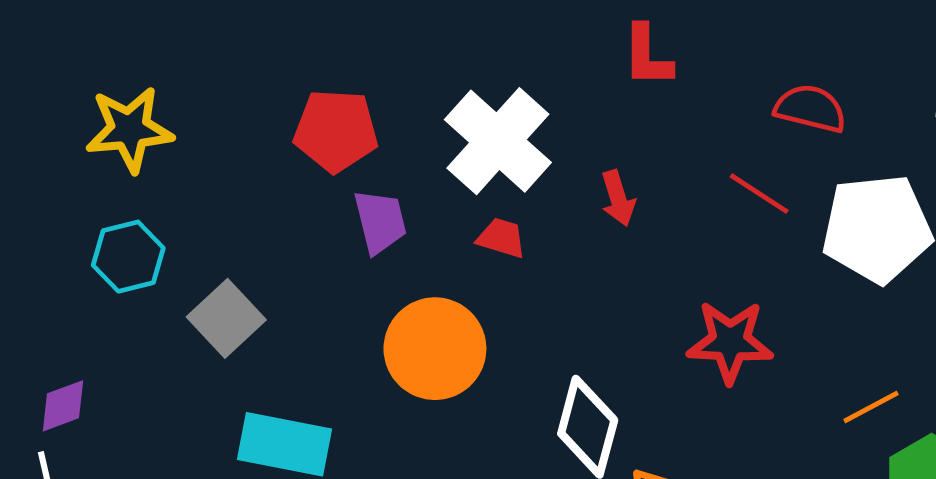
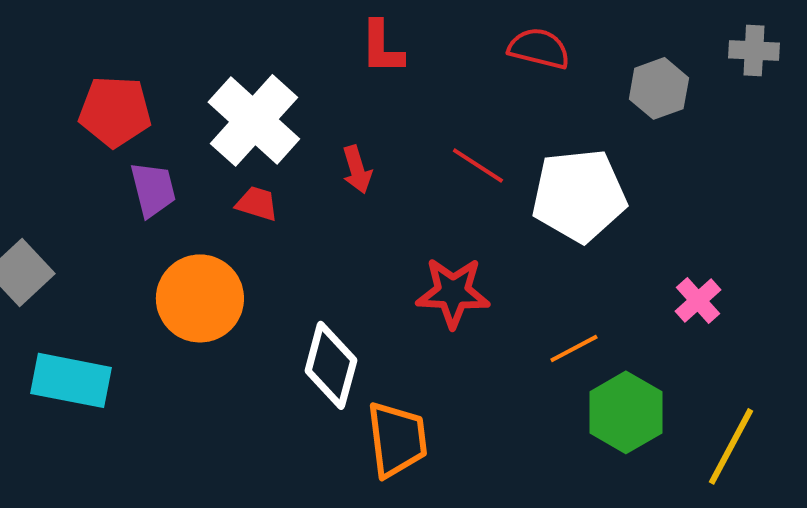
red semicircle: (810, 108) -> (539, 48), moved

